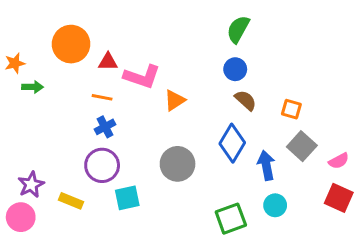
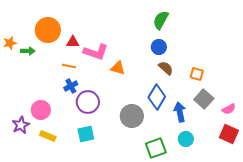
green arrow: (33, 87) -> (28, 51), moved
orange triangle: (175, 100) -> (118, 68), turned 49
gray circle: (178, 164) -> (132, 116), moved
purple circle: (102, 165) -> (88, 102), moved
pink circle: (21, 217) -> (41, 110), moved

